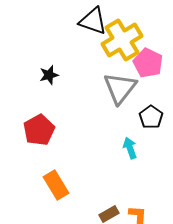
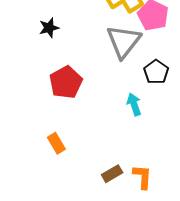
red pentagon: (39, 130) -> (66, 82), moved
orange rectangle: (56, 185) -> (56, 143), size x0.7

